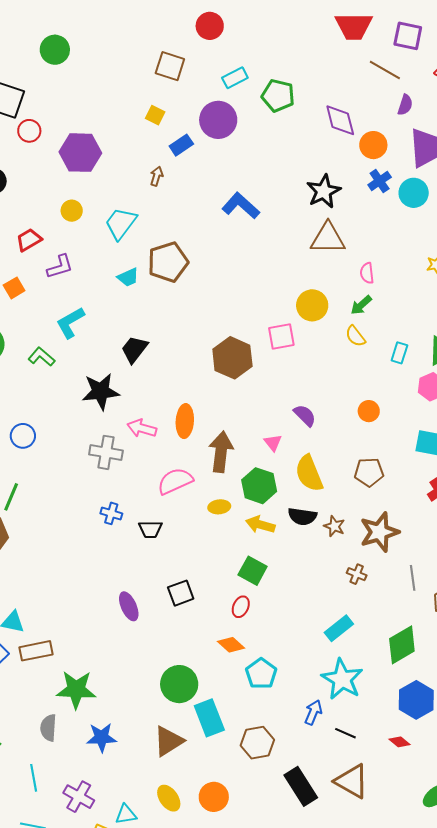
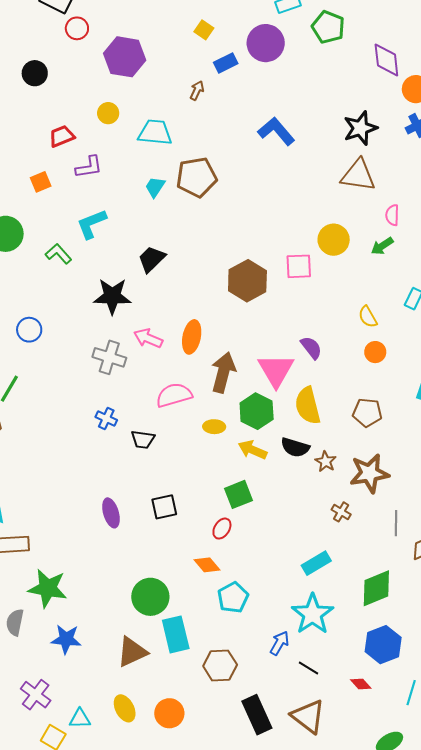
cyan trapezoid: (121, 223) -> (155, 132), turned 51
cyan trapezoid: (128, 277) -> (155, 187), turned 140
yellow semicircle: (355, 336) -> (368, 317), moved
pink triangle: (273, 443) -> (276, 370), size x2.0
green square: (253, 571) -> (239, 494), turned 32

